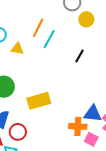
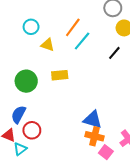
black line: (80, 56) -> (114, 53), moved
yellow rectangle: (39, 101) -> (60, 75), moved, size x0.7
blue triangle: (93, 114) -> (93, 120), moved

